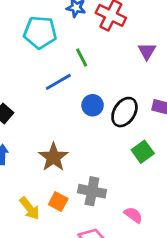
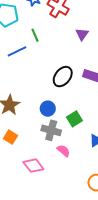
blue circle: (93, 105) -> (48, 109), moved
green square: (143, 152) -> (74, 119), moved
gray cross: (92, 191) -> (51, 130), moved

